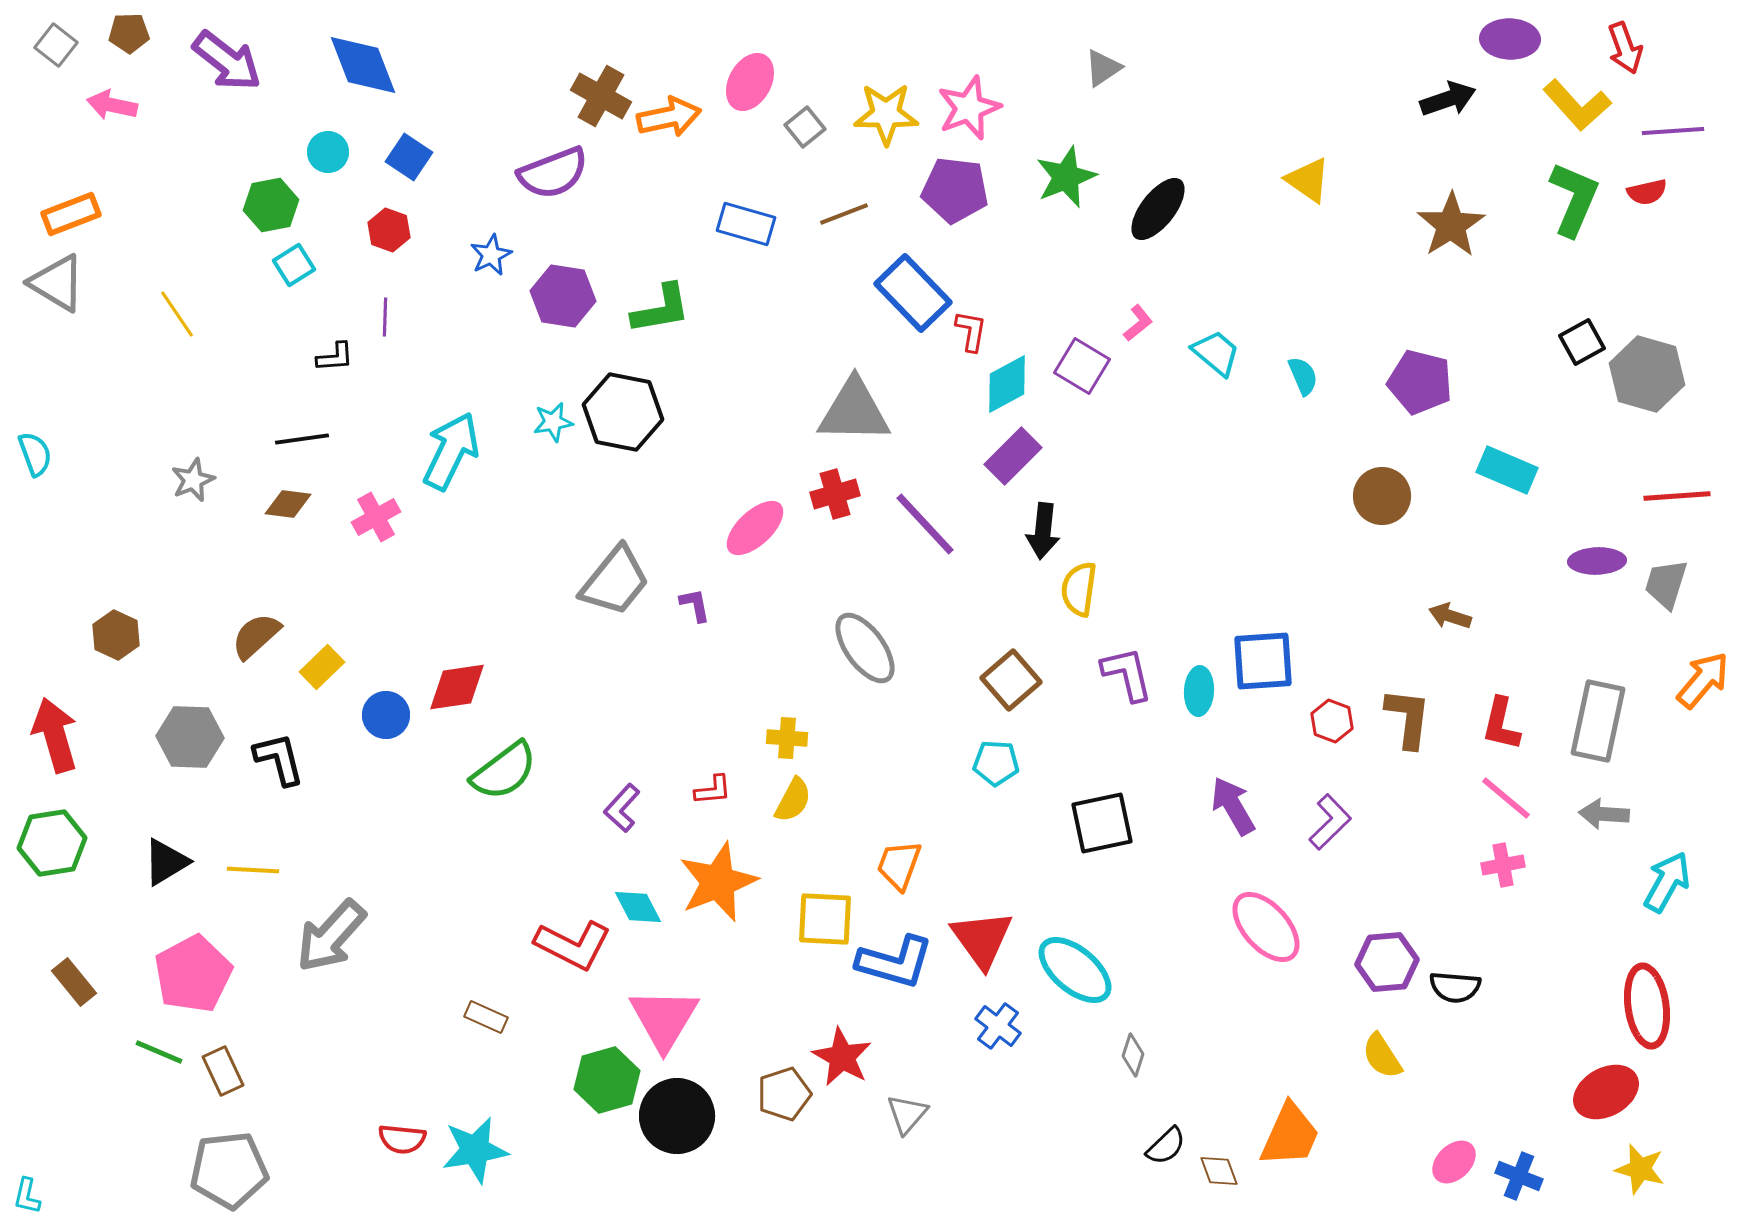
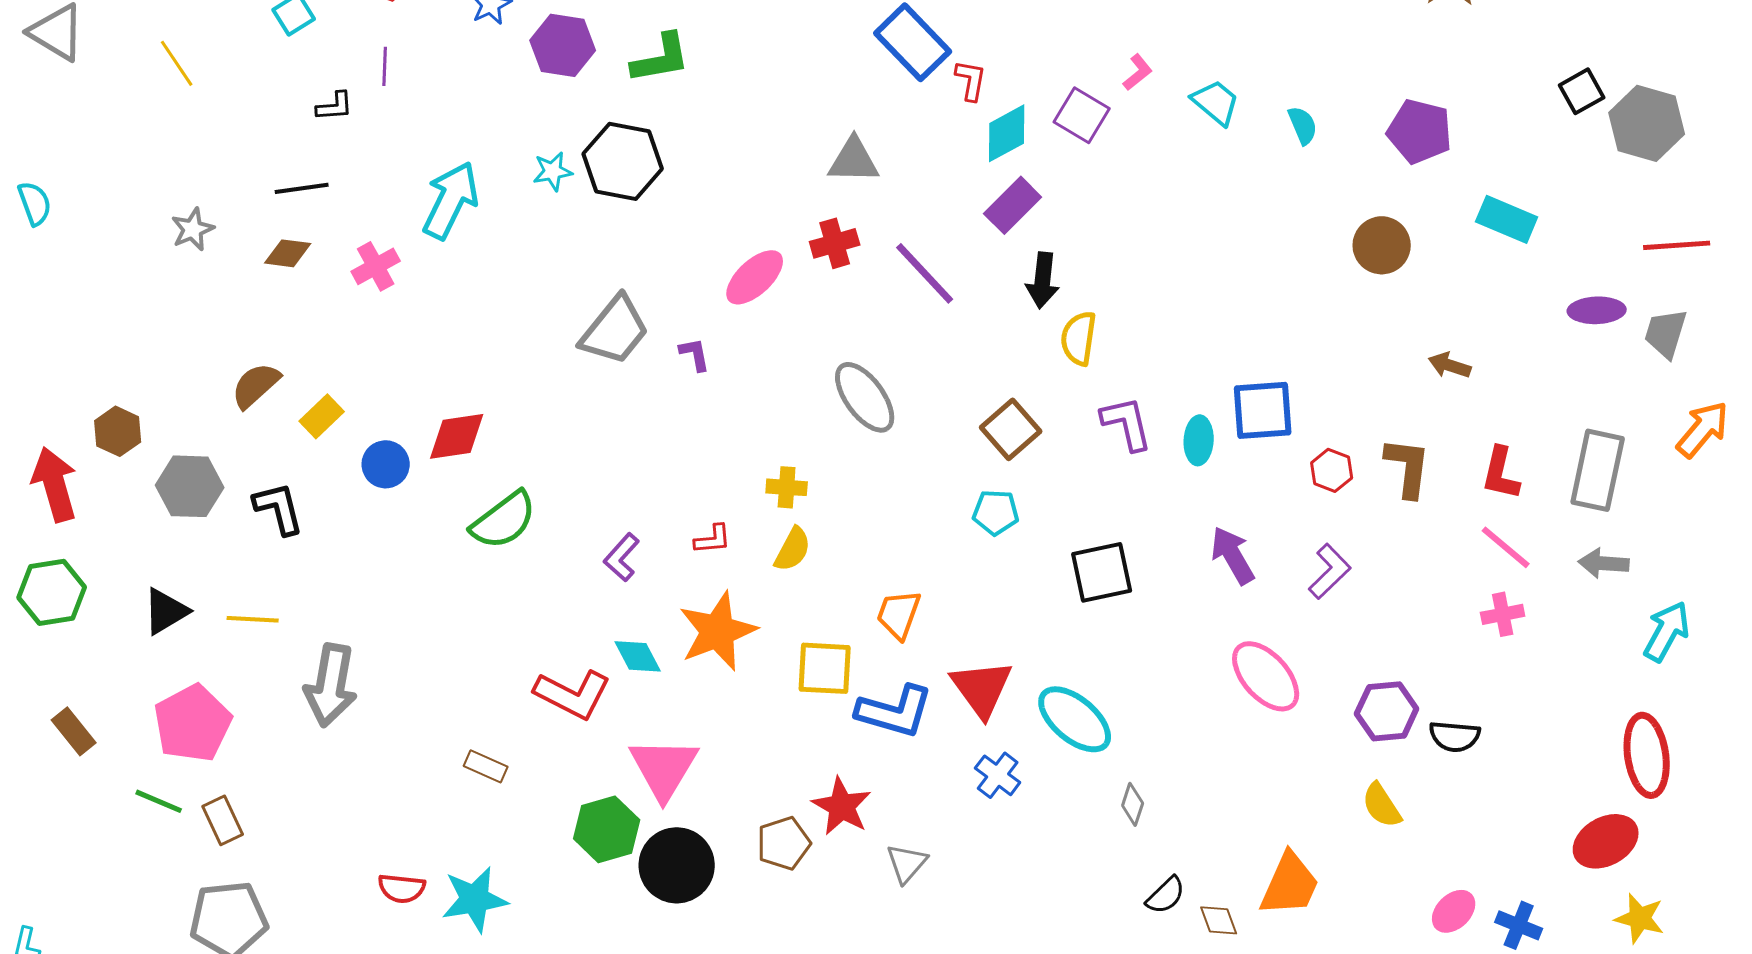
gray triangle: (854, 411) -> (854, 160), size x0.7
brown hexagon: (116, 635) -> (118, 431), moved
gray arrow: (331, 936) -> (331, 685), turned -32

